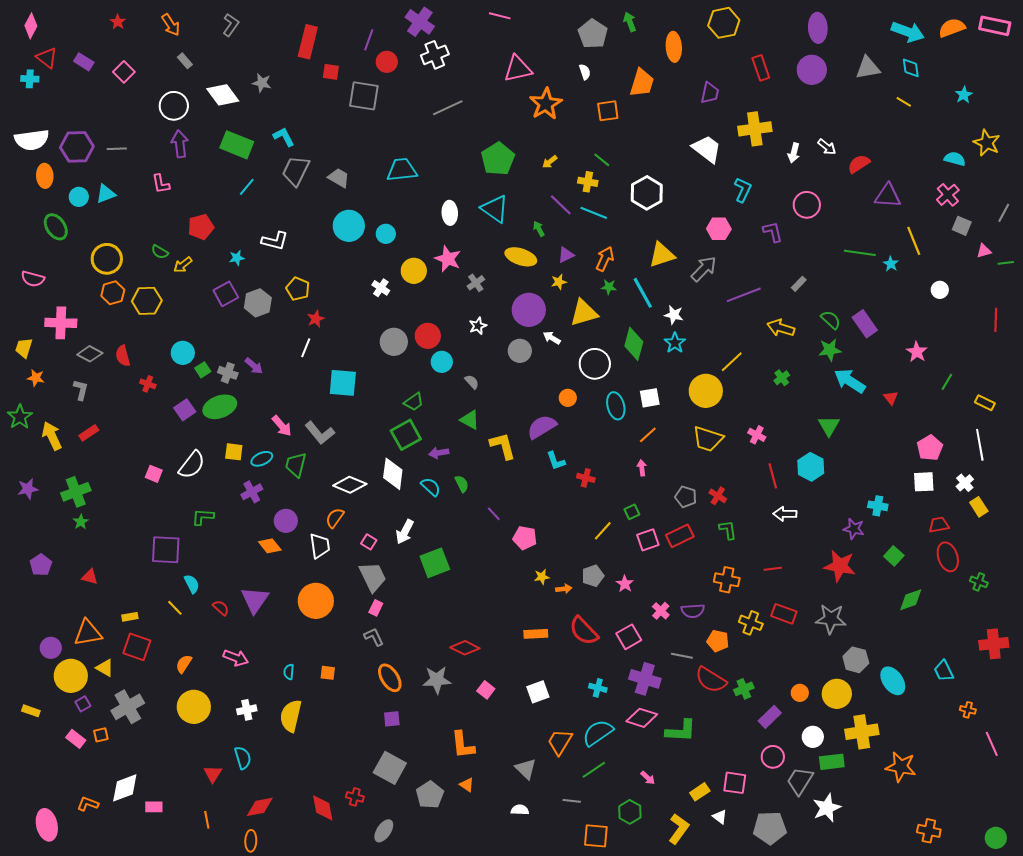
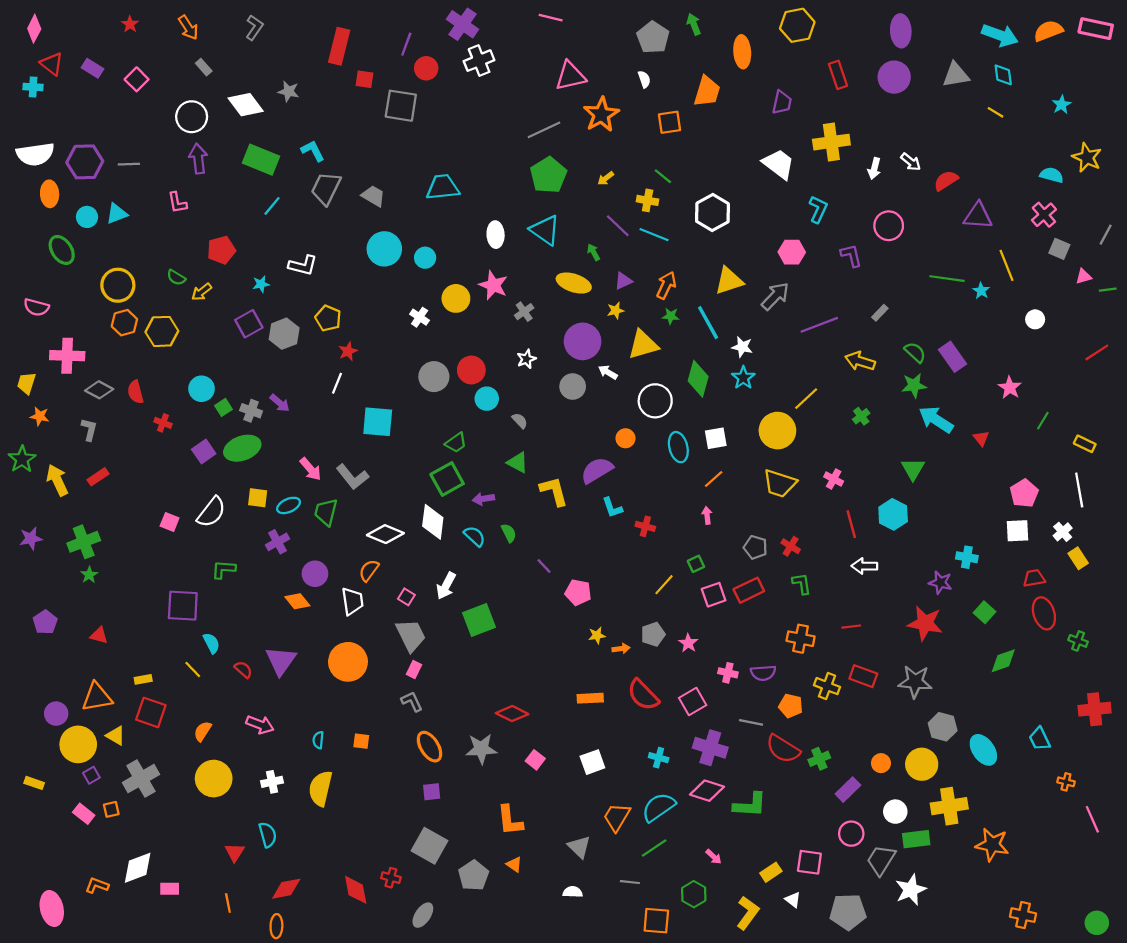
gray line: (448, 108) -> (544, 130), moved
red line: (996, 320) -> (1097, 352), turned 55
pink cross: (661, 611) -> (728, 673), turned -30

